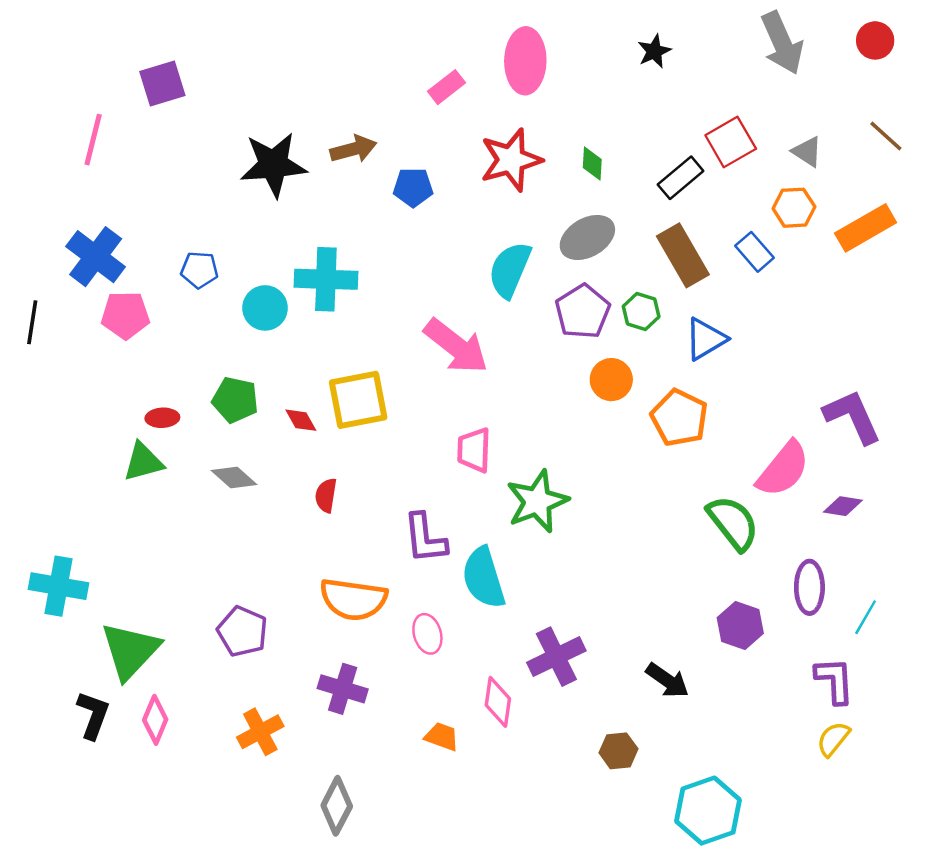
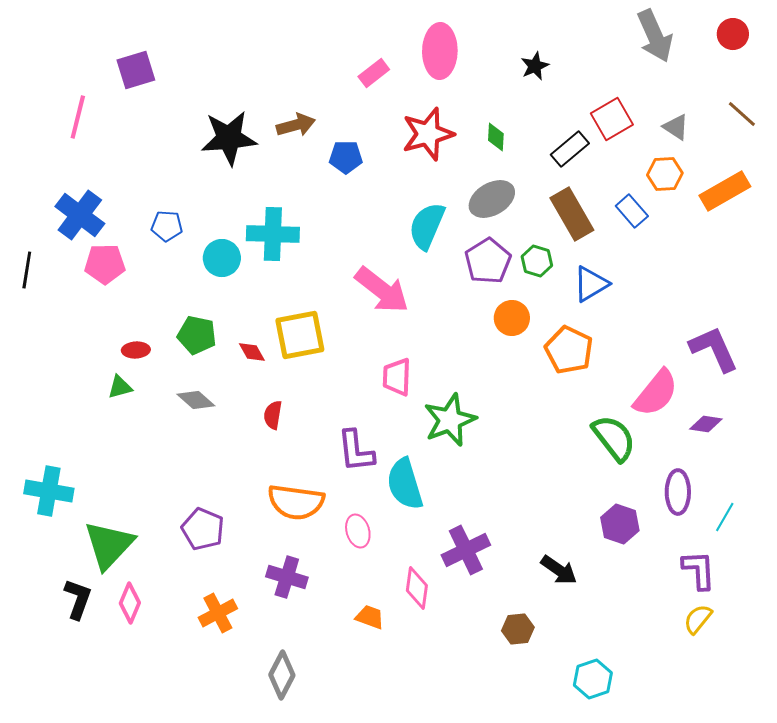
black star: (654, 51) -> (535, 66), moved
green triangle: (143, 462) -> (120, 387), size x0.7
cyan hexagon: (708, 811) -> (593, 679), size x0.7

